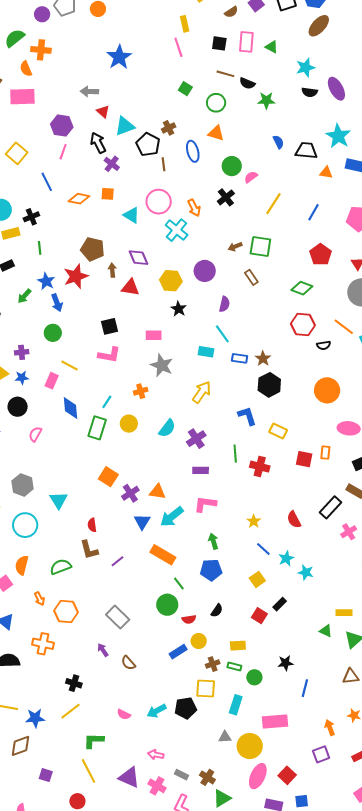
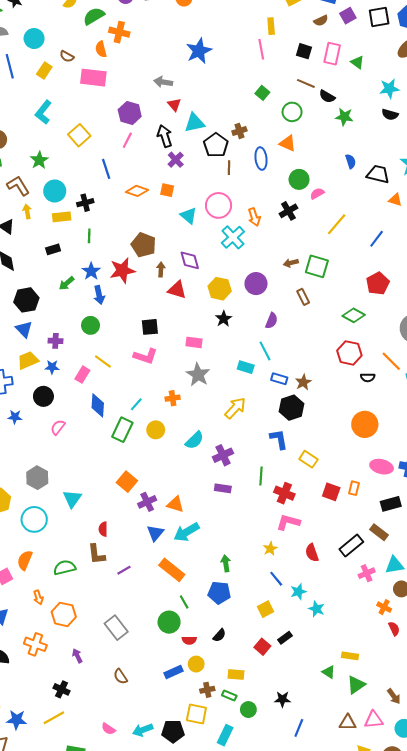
black hexagon: (269, 385) -> (291, 408), moved
pink L-shape: (205, 504) -> (288, 522), moved
purple arrow: (103, 650) -> (77, 656), moved

